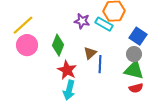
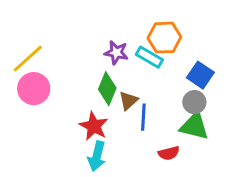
green diamond: (58, 45) -> (107, 89), moved
red semicircle: (136, 88) -> (169, 153), moved

